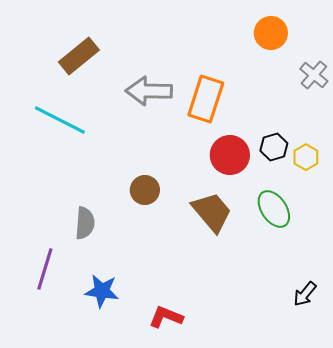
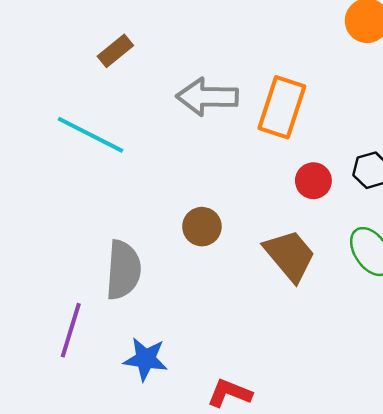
brown rectangle: (79, 56) -> (115, 51), size x0.7
red circle: (230, 155) -> (313, 181), size x0.7
gray semicircle: (85, 223) -> (123, 270), size x1.4

